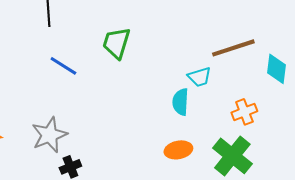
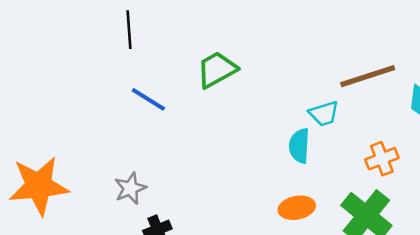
green trapezoid: (116, 43) -> (217, 70), turned 44
gray star: (49, 135) -> (130, 188), size x0.7

